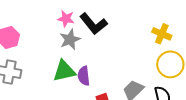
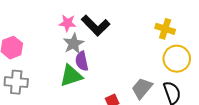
purple semicircle: (84, 76) -> (82, 61), moved

